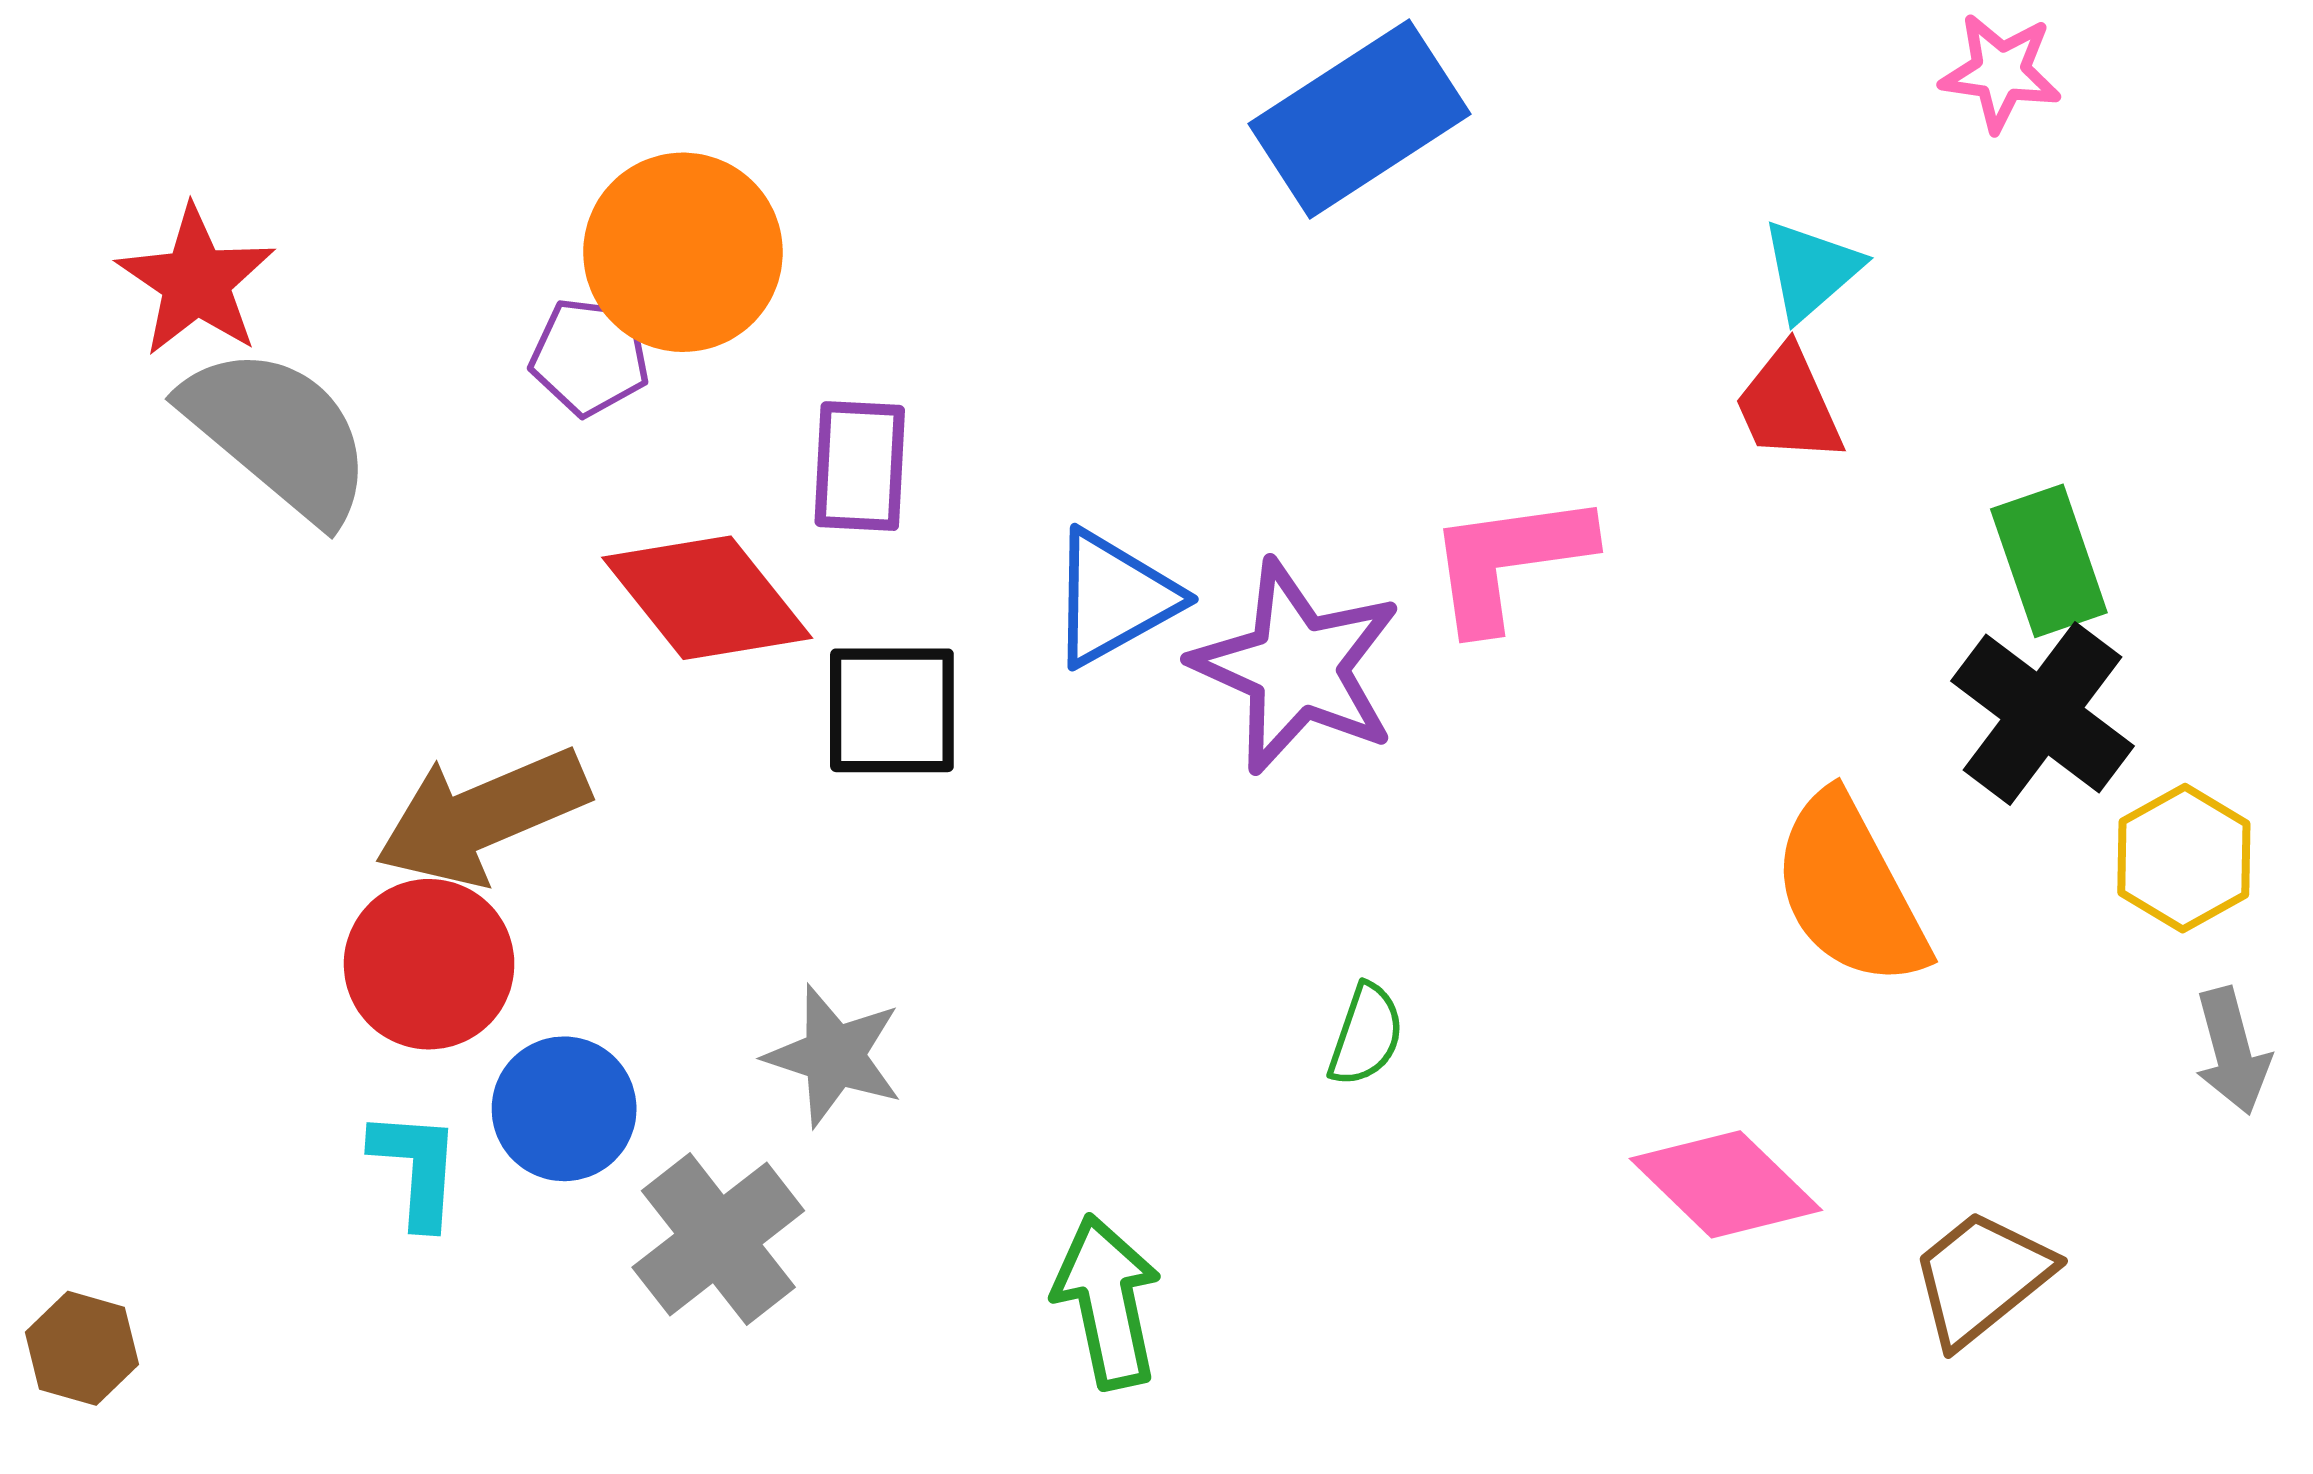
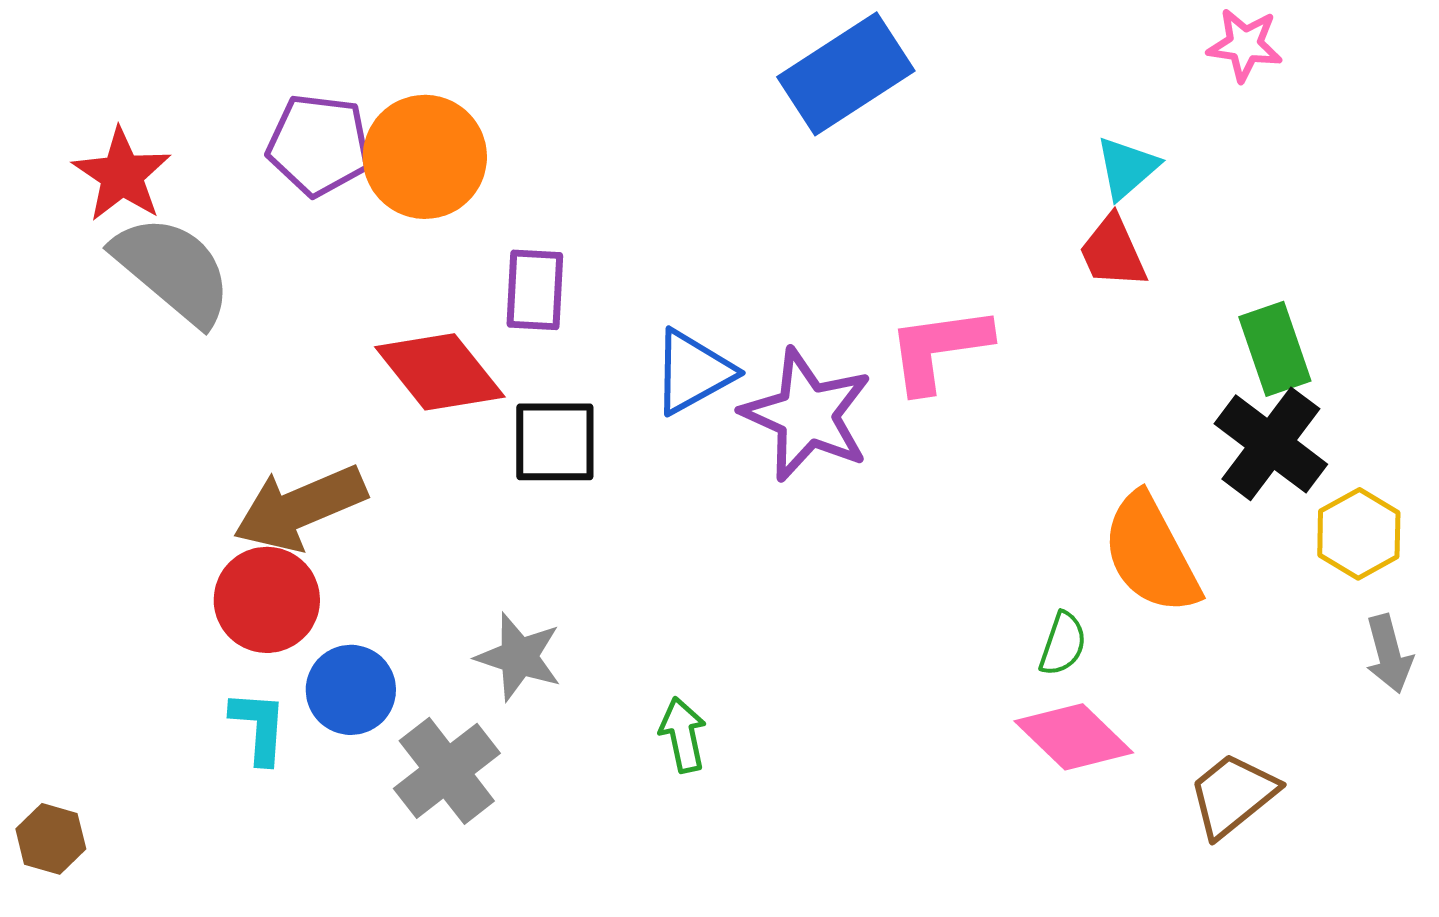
purple pentagon: (590, 357) -> (319, 145), moved, size x1.4
green semicircle: (1366, 1035) -> (1063, 644), moved
green arrow: (1107, 1302) -> (683, 735), moved, size x0.7

